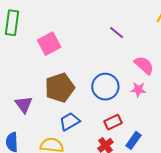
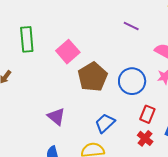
brown pentagon: (60, 88) -> (93, 77), moved
red rectangle: (113, 122) -> (147, 114), turned -30

